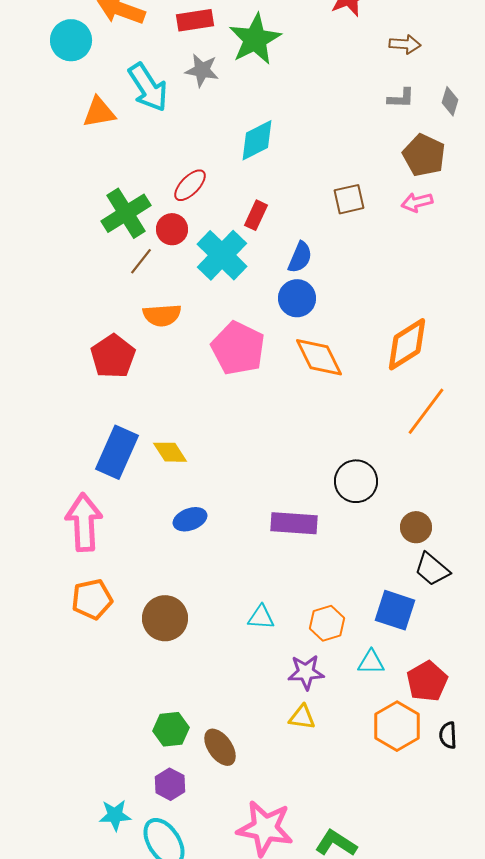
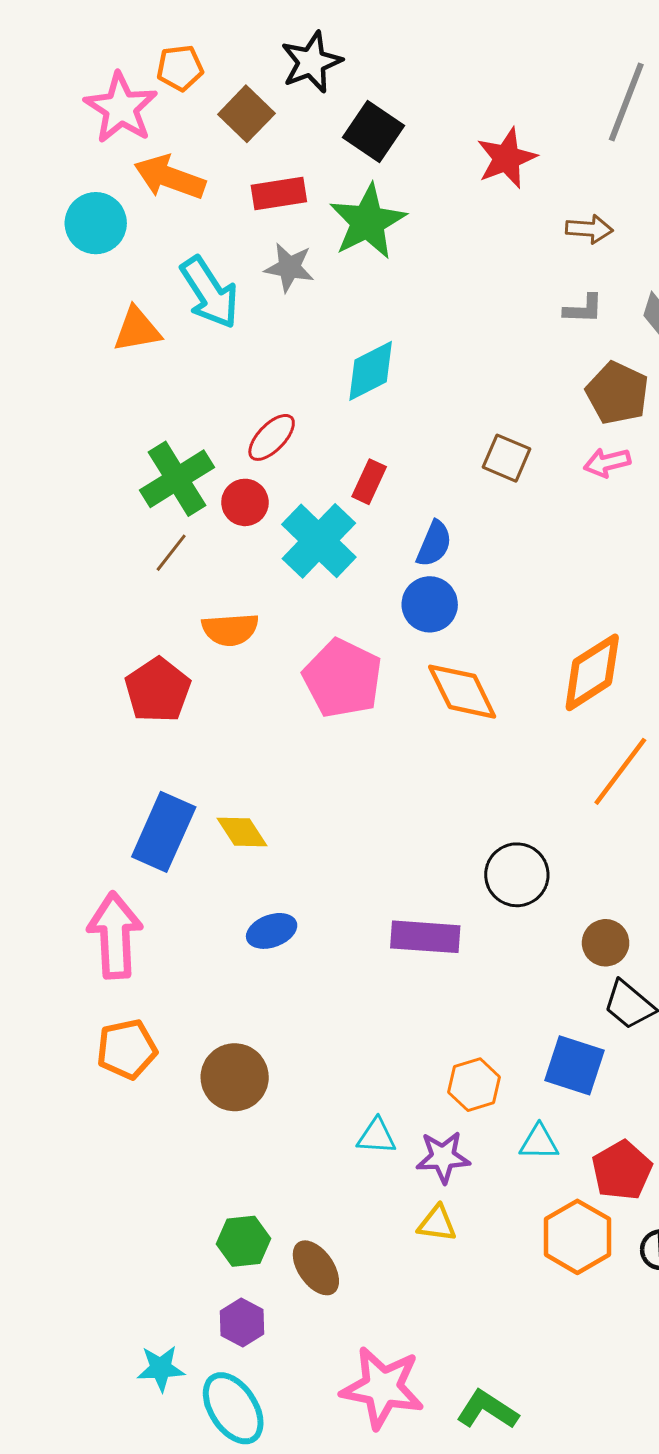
brown square: (349, 199) -> (507, 458), turned 36
brown line: (141, 261) -> (171, 553), moved
cyan triangle: (261, 617) -> (376, 1136), moved

